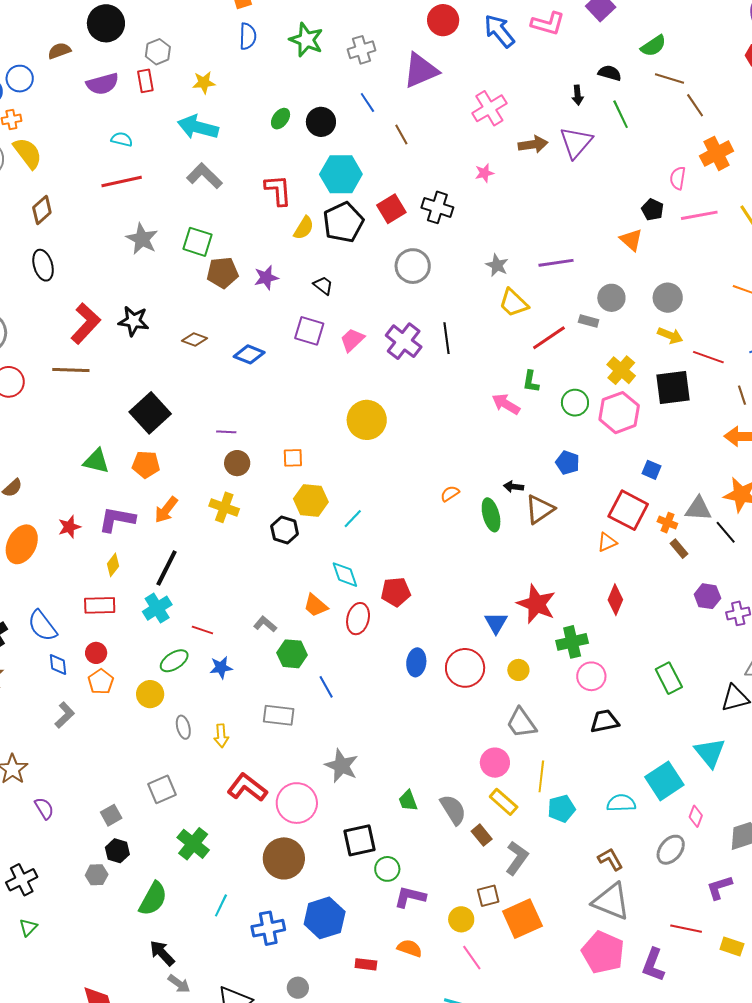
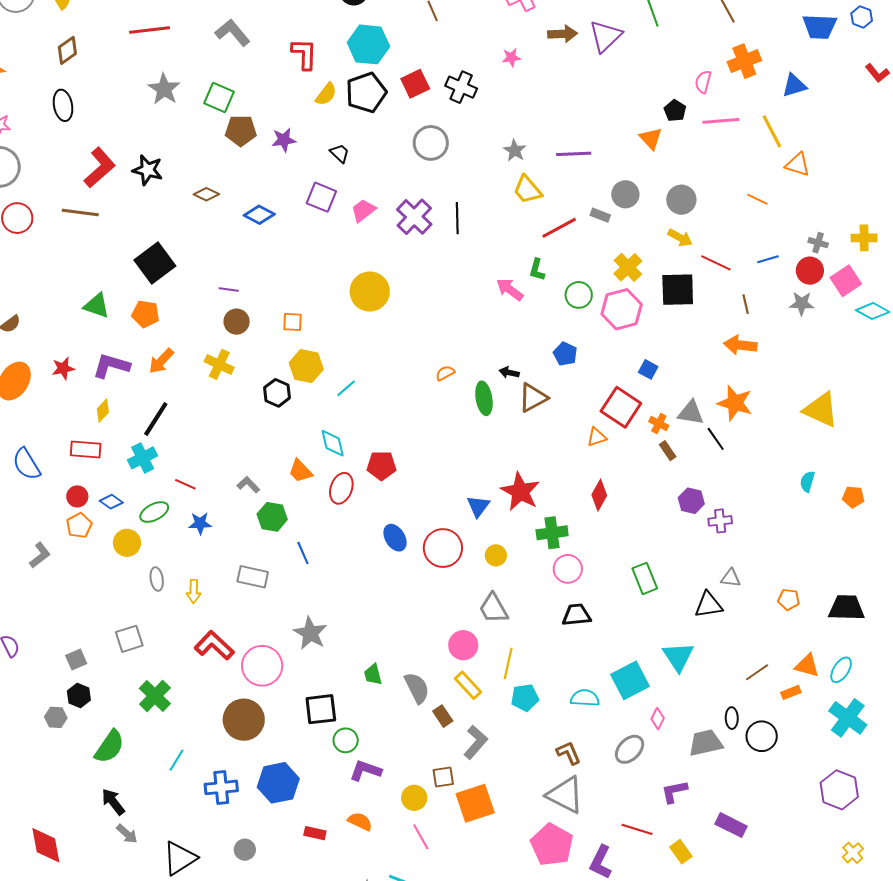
blue ellipse: (416, 662) -> (395, 538), turned -44
blue diamond: (58, 664) -> (111, 502), moved, turned -55
yellow rectangle: (732, 946) -> (681, 852), turned 30

